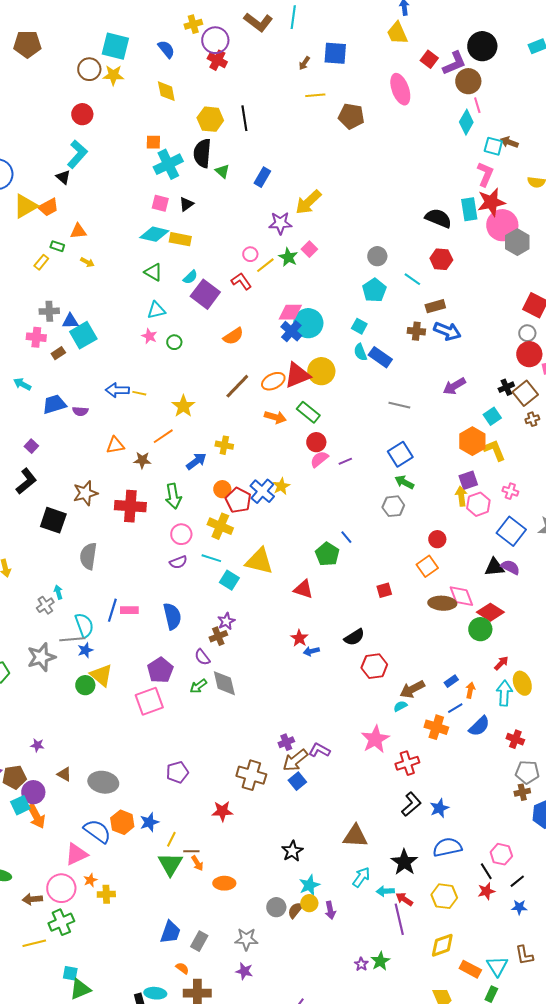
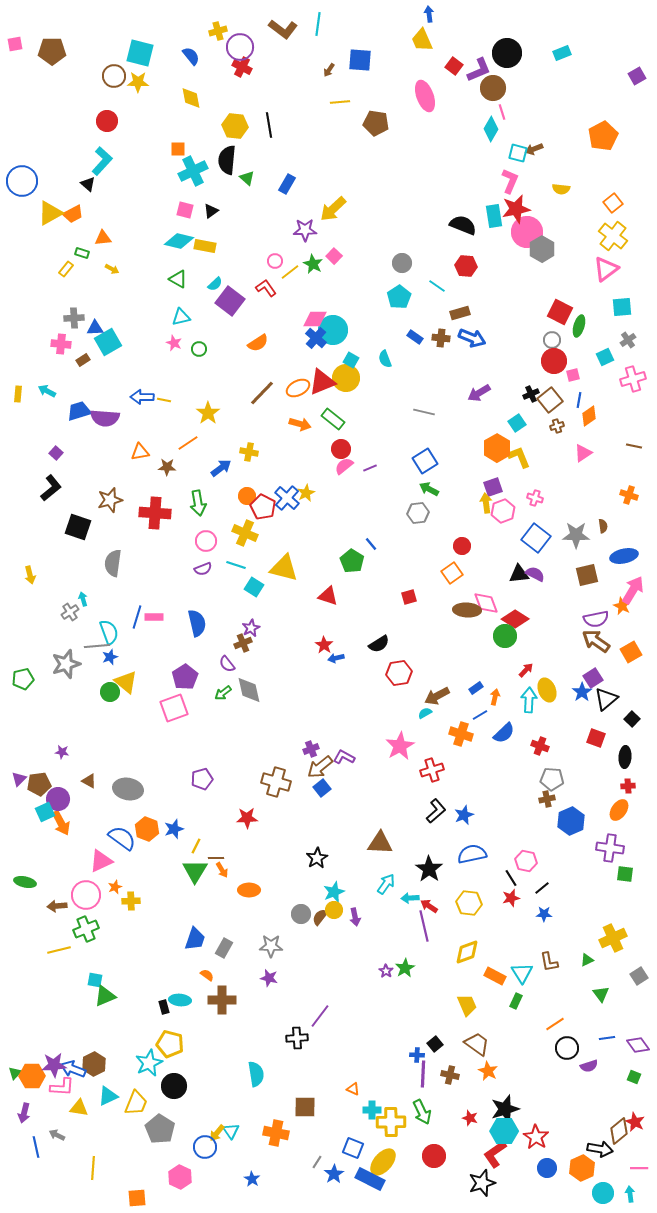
brown arrow: (509, 142) -> (534, 149), turned -42
cyan square: (359, 326) -> (351, 360), moved
blue rectangle: (380, 357) -> (415, 337), moved, size x0.7
purple semicircle: (80, 411) -> (105, 418), size x1.8

